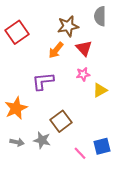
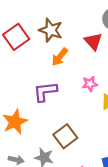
brown star: (68, 26) -> (51, 30), moved, turned 30
red triangle: (84, 48) -> (93, 41), moved

